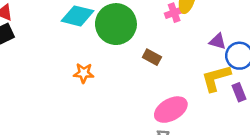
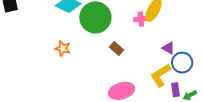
yellow L-shape: (216, 78) -> (161, 75), turned -30

